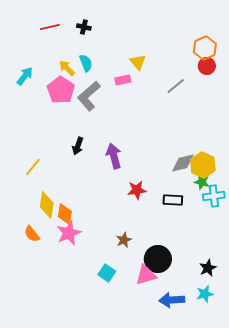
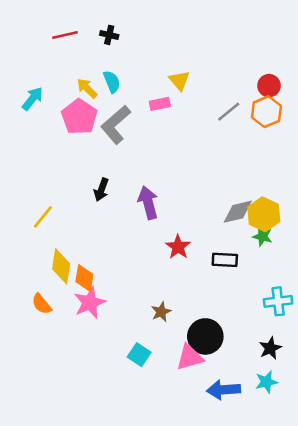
orange hexagon: (205, 48) -> (266, 112), moved
red star: (137, 190) -> (178, 247), turned -30
cyan cross: (214, 196) -> (278, 301), moved

